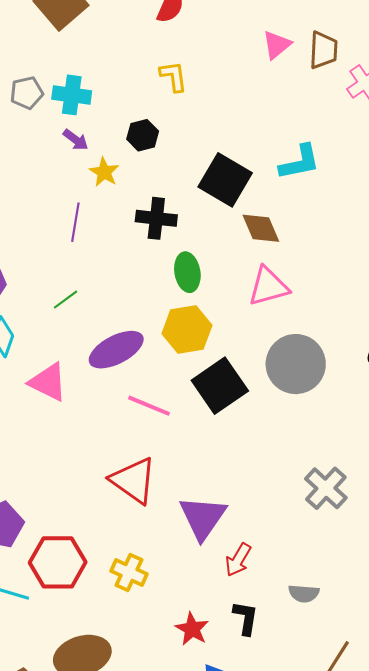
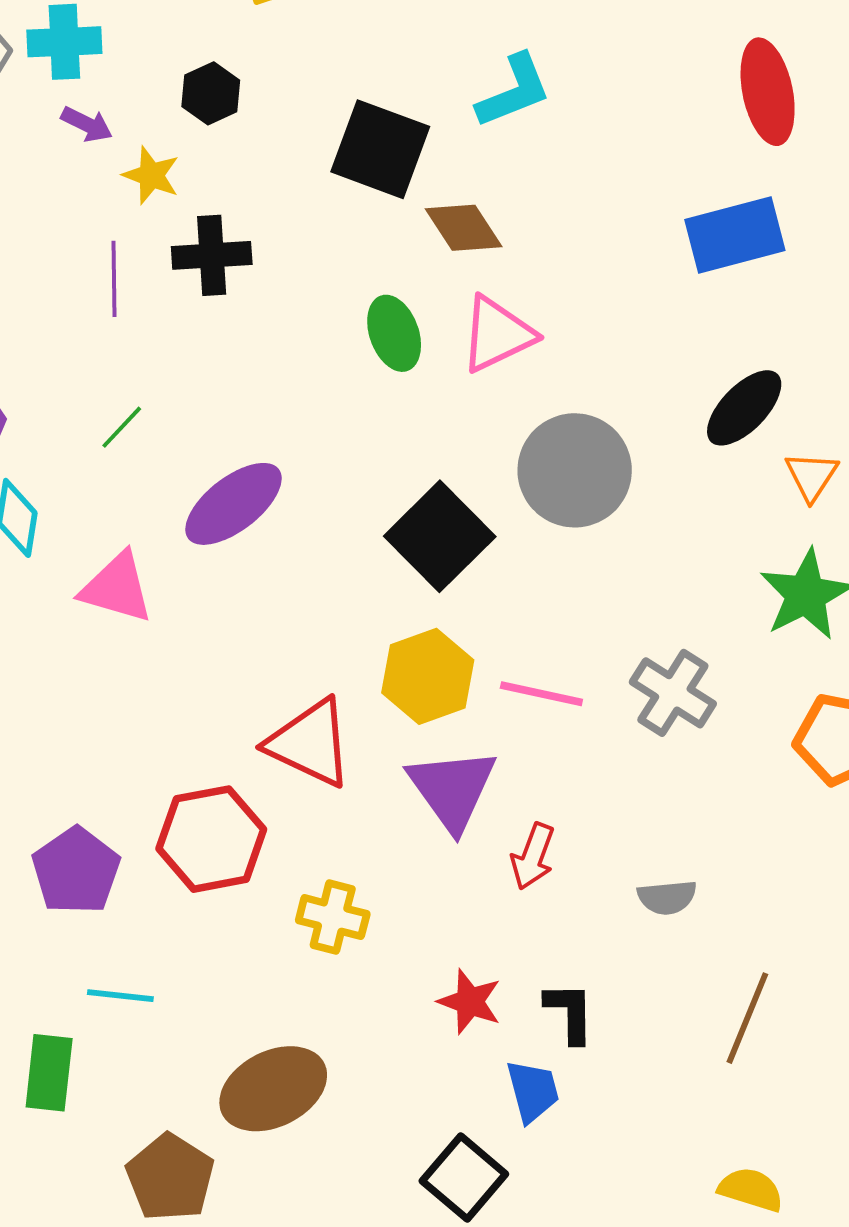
black cross: (156, 218) -> (212, 255), moved
green ellipse: (187, 272) -> (394, 333), moved
yellow hexagon: (187, 330) -> (428, 676), moved
pink line: (149, 406) -> (541, 694), moved
red hexagon: (58, 562) -> (211, 839), moved
black L-shape: (246, 618) -> (570, 1012), moved

